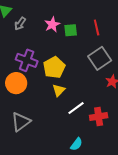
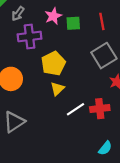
purple cross: (27, 60) -> (30, 37), moved, turned -30
red cross: (99, 117) -> (100, 109), moved
cyan semicircle: (76, 144) -> (105, 148), moved

